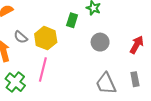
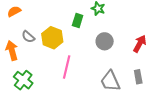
pink line: (43, 69) -> (67, 67), moved

